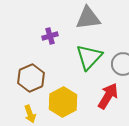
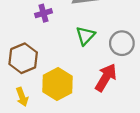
green triangle: (89, 57) -> (85, 36), size x0.7

